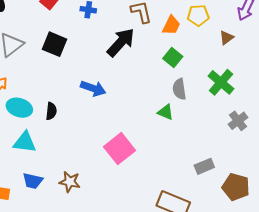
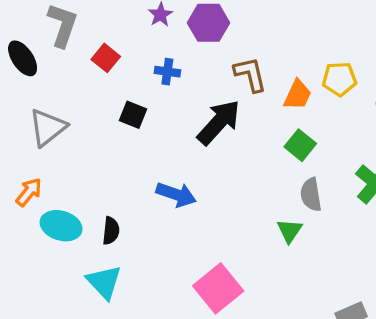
black square: (54, 44) -> (133, 115), moved, size x0.7
green triangle: (165, 112) -> (290, 231), turned 42
cyan triangle: (25, 142) -> (104, 282), moved, turned 40

